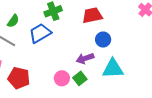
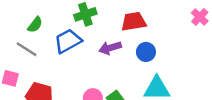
purple arrow: (85, 58) -> (110, 48), moved

